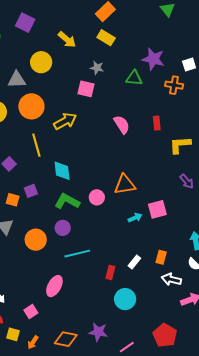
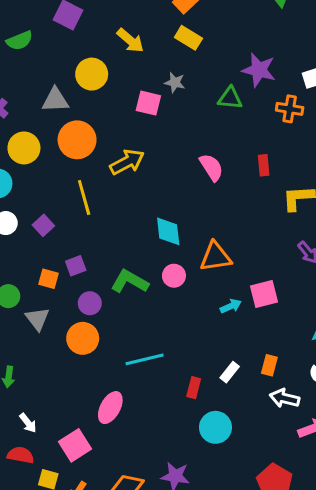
pink square: (86, 89) -> (148, 103), moved
cyan diamond: (62, 171) -> (168, 231), moved
purple circle: (63, 228) -> (90, 303), moved
pink square: (31, 311) -> (75, 445), size x1.5

